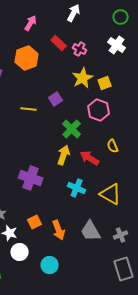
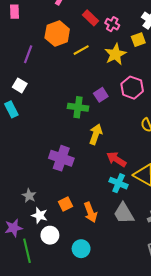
yellow square: (105, 83) -> (138, 40), moved
purple square: (56, 99) -> (101, 95), moved
yellow line: (29, 109) -> (81, 50), moved, turned -35
green cross: (72, 129) -> (78, 107), moved, turned -36
red arrow: (90, 158) -> (116, 159), moved
cyan cross: (77, 188) -> (119, 183), moved

